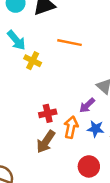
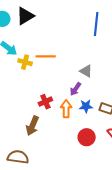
orange line: (69, 43) -> (46, 56), moved
brown arrow: (46, 142) -> (32, 126), moved

